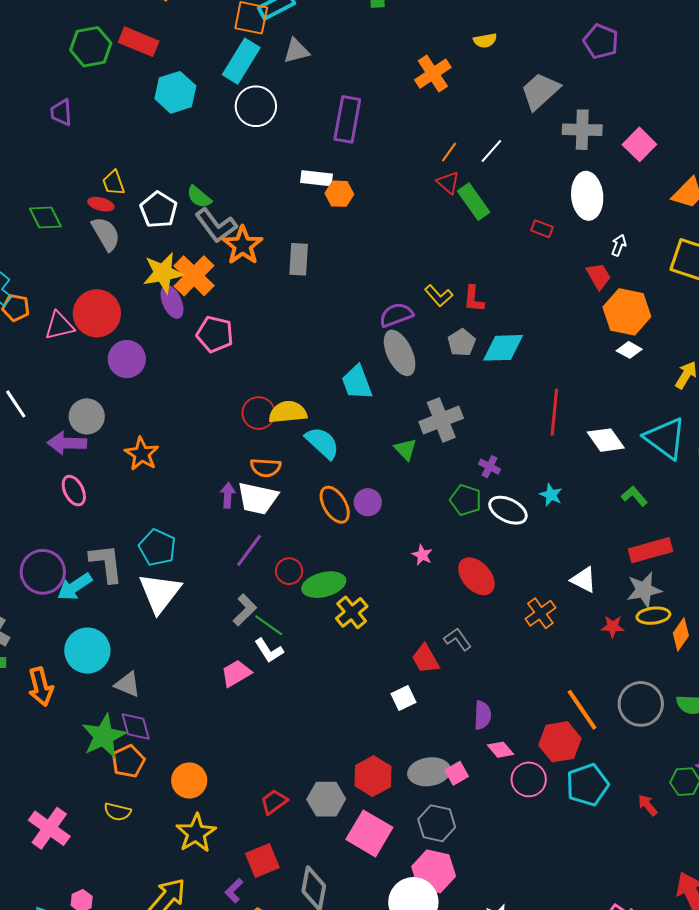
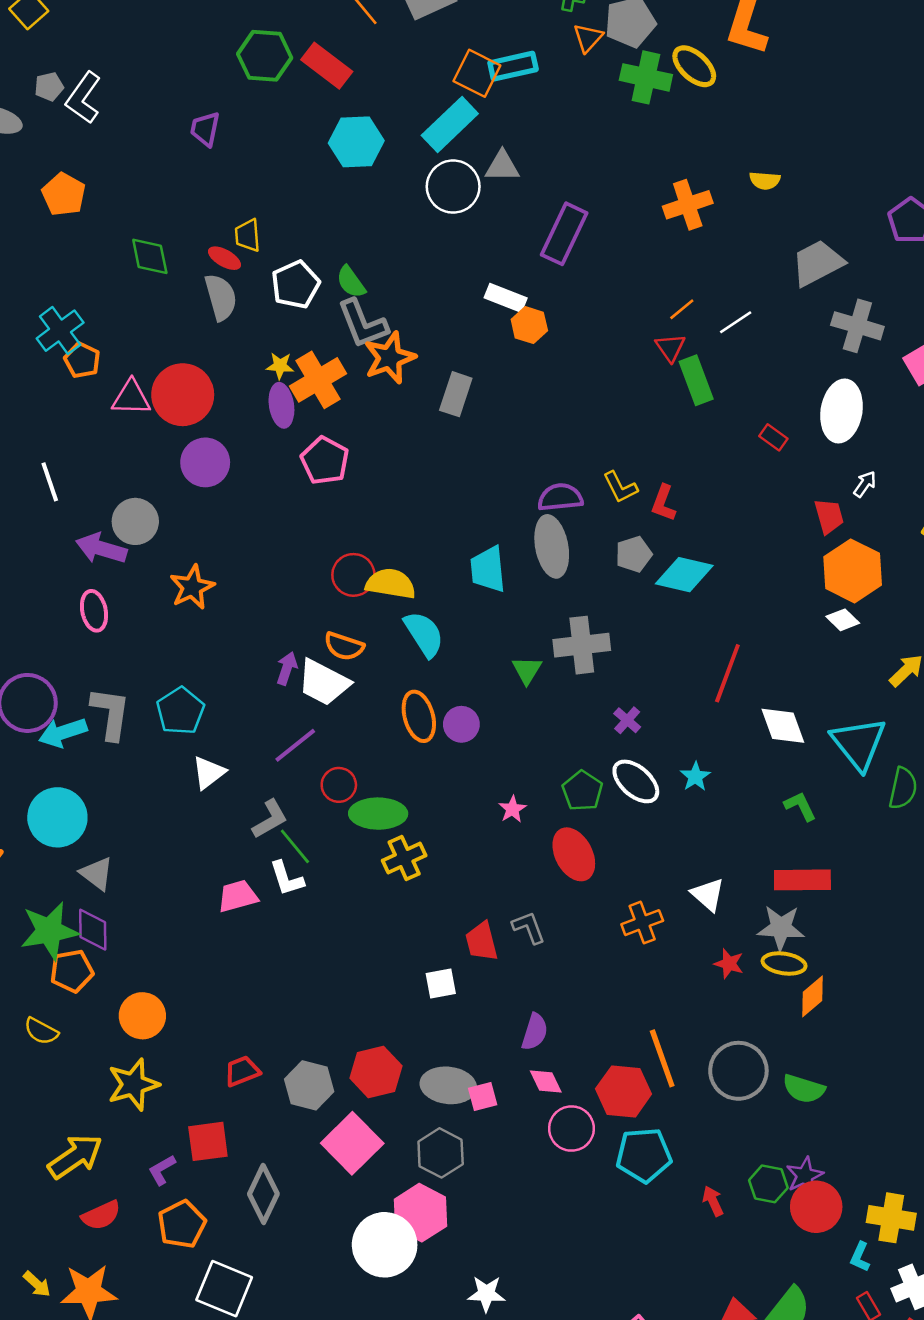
gray triangle: (296, 51) -> (502, 166), moved
yellow star: (163, 273) -> (280, 366), size x0.5
green pentagon: (466, 500) -> (582, 791), moved
white triangle: (160, 593) -> (209, 773), moved, size x0.6

